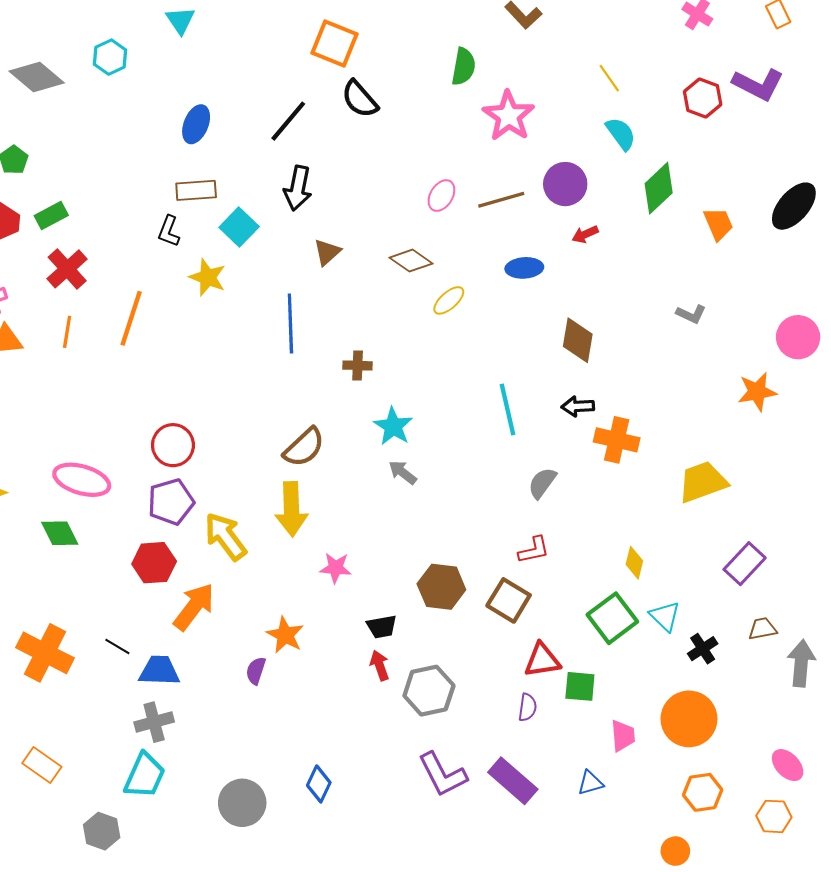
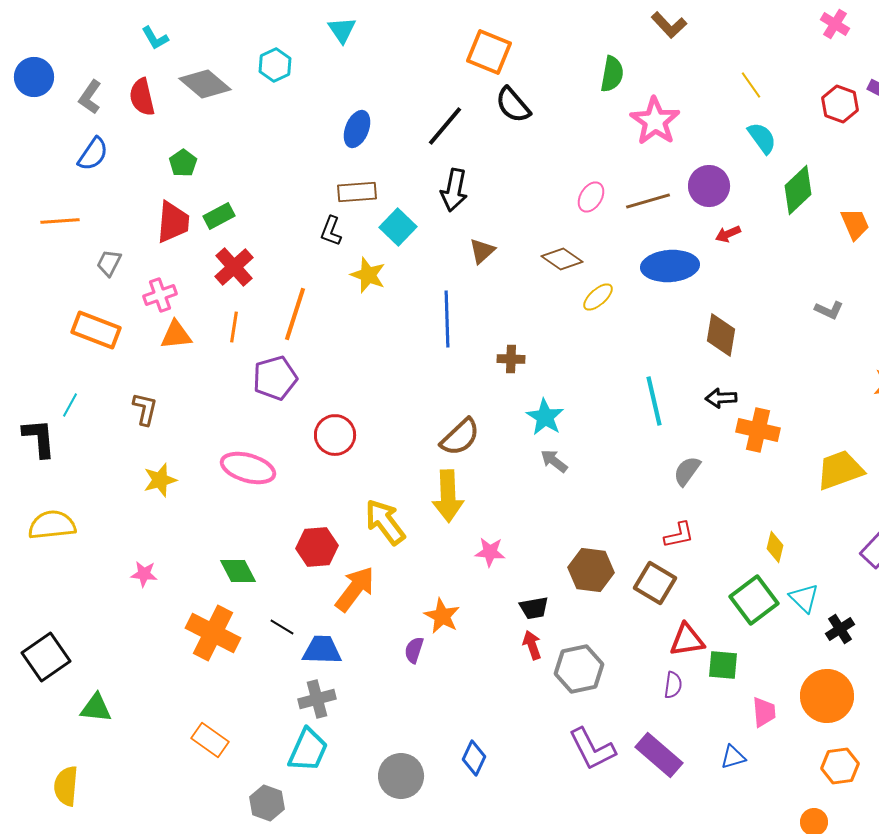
blue ellipse: (524, 268) -> (670, 266), size x1.6
purple pentagon: (171, 502) -> (275, 378), moved
green diamond: (60, 533) -> (238, 571), moved

